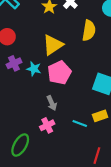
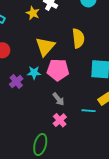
yellow semicircle: (89, 30) -> (78, 38), moved
purple cross: (14, 63) -> (16, 81), moved
pink pentagon: (59, 73) -> (58, 70), turned -30

